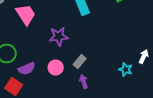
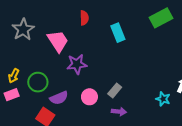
purple star: (59, 37) -> (77, 64), moved
purple arrow: (84, 82) -> (119, 112), turned 112

